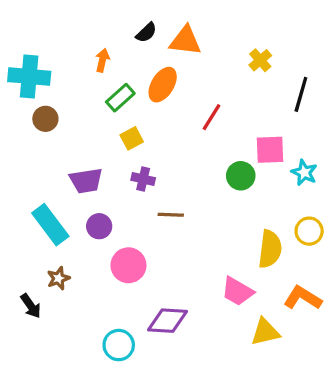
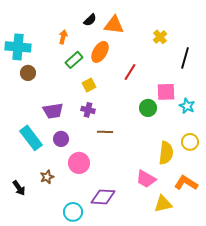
yellow square: (132, 138) -> (89, 85), moved
brown star: (58, 278) -> (47, 177), moved

